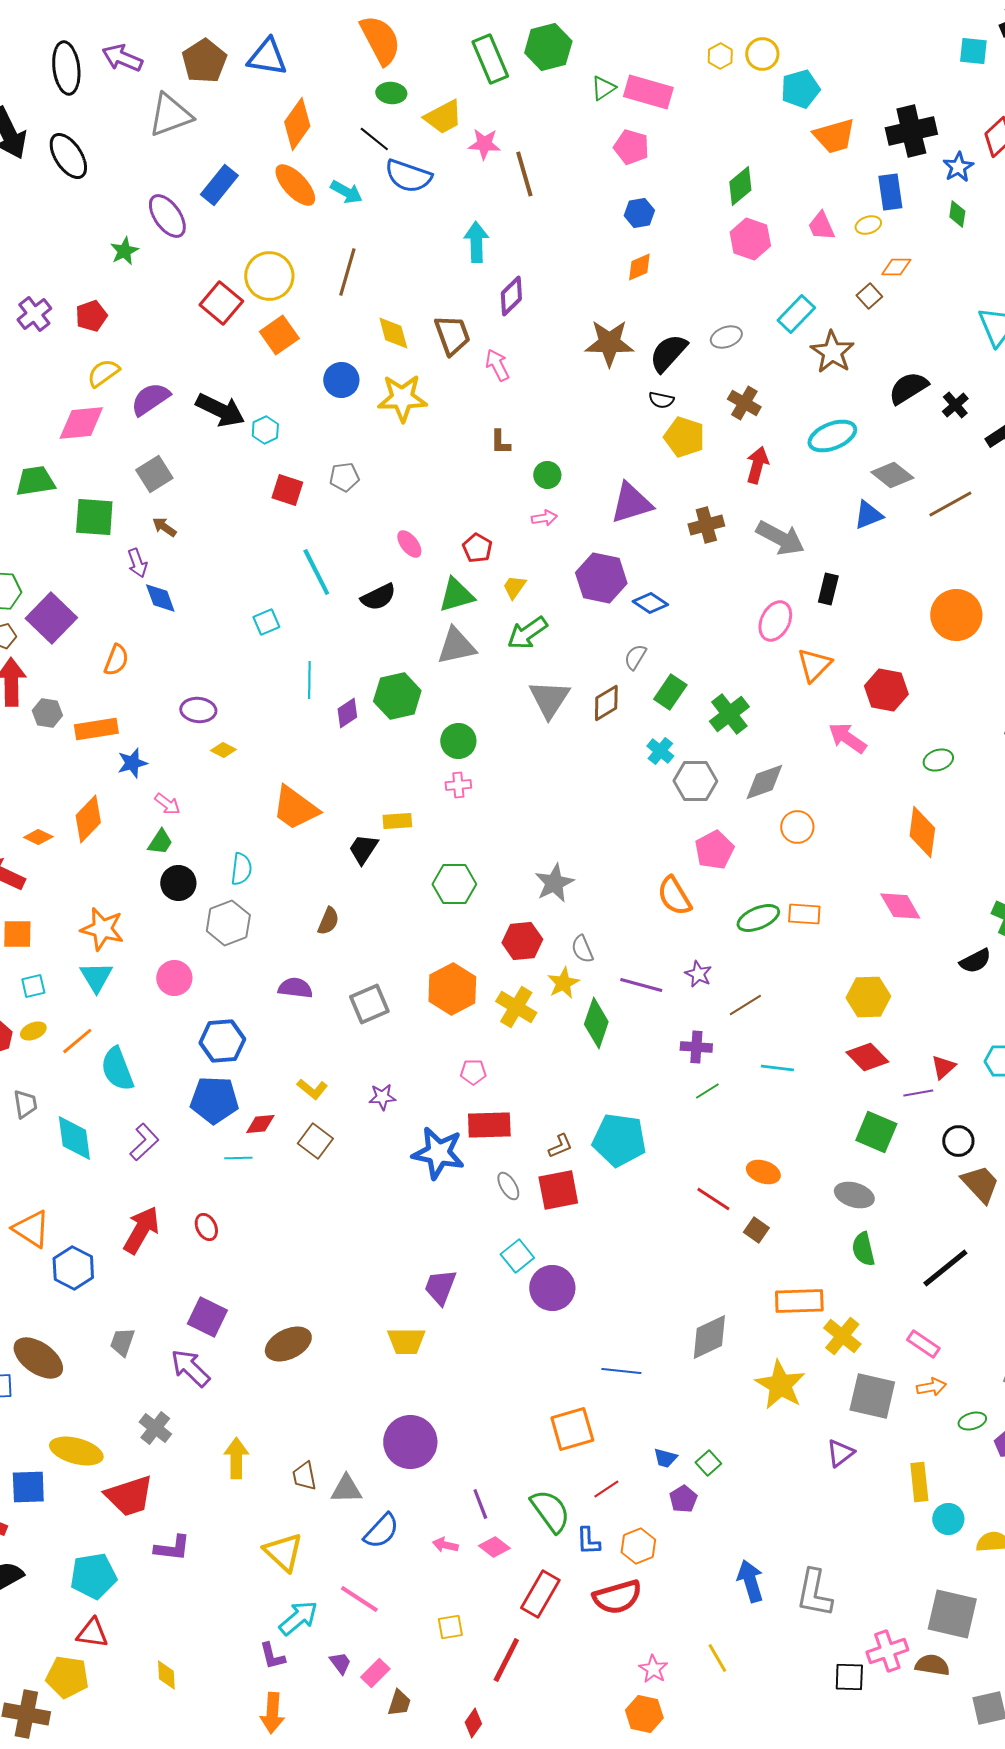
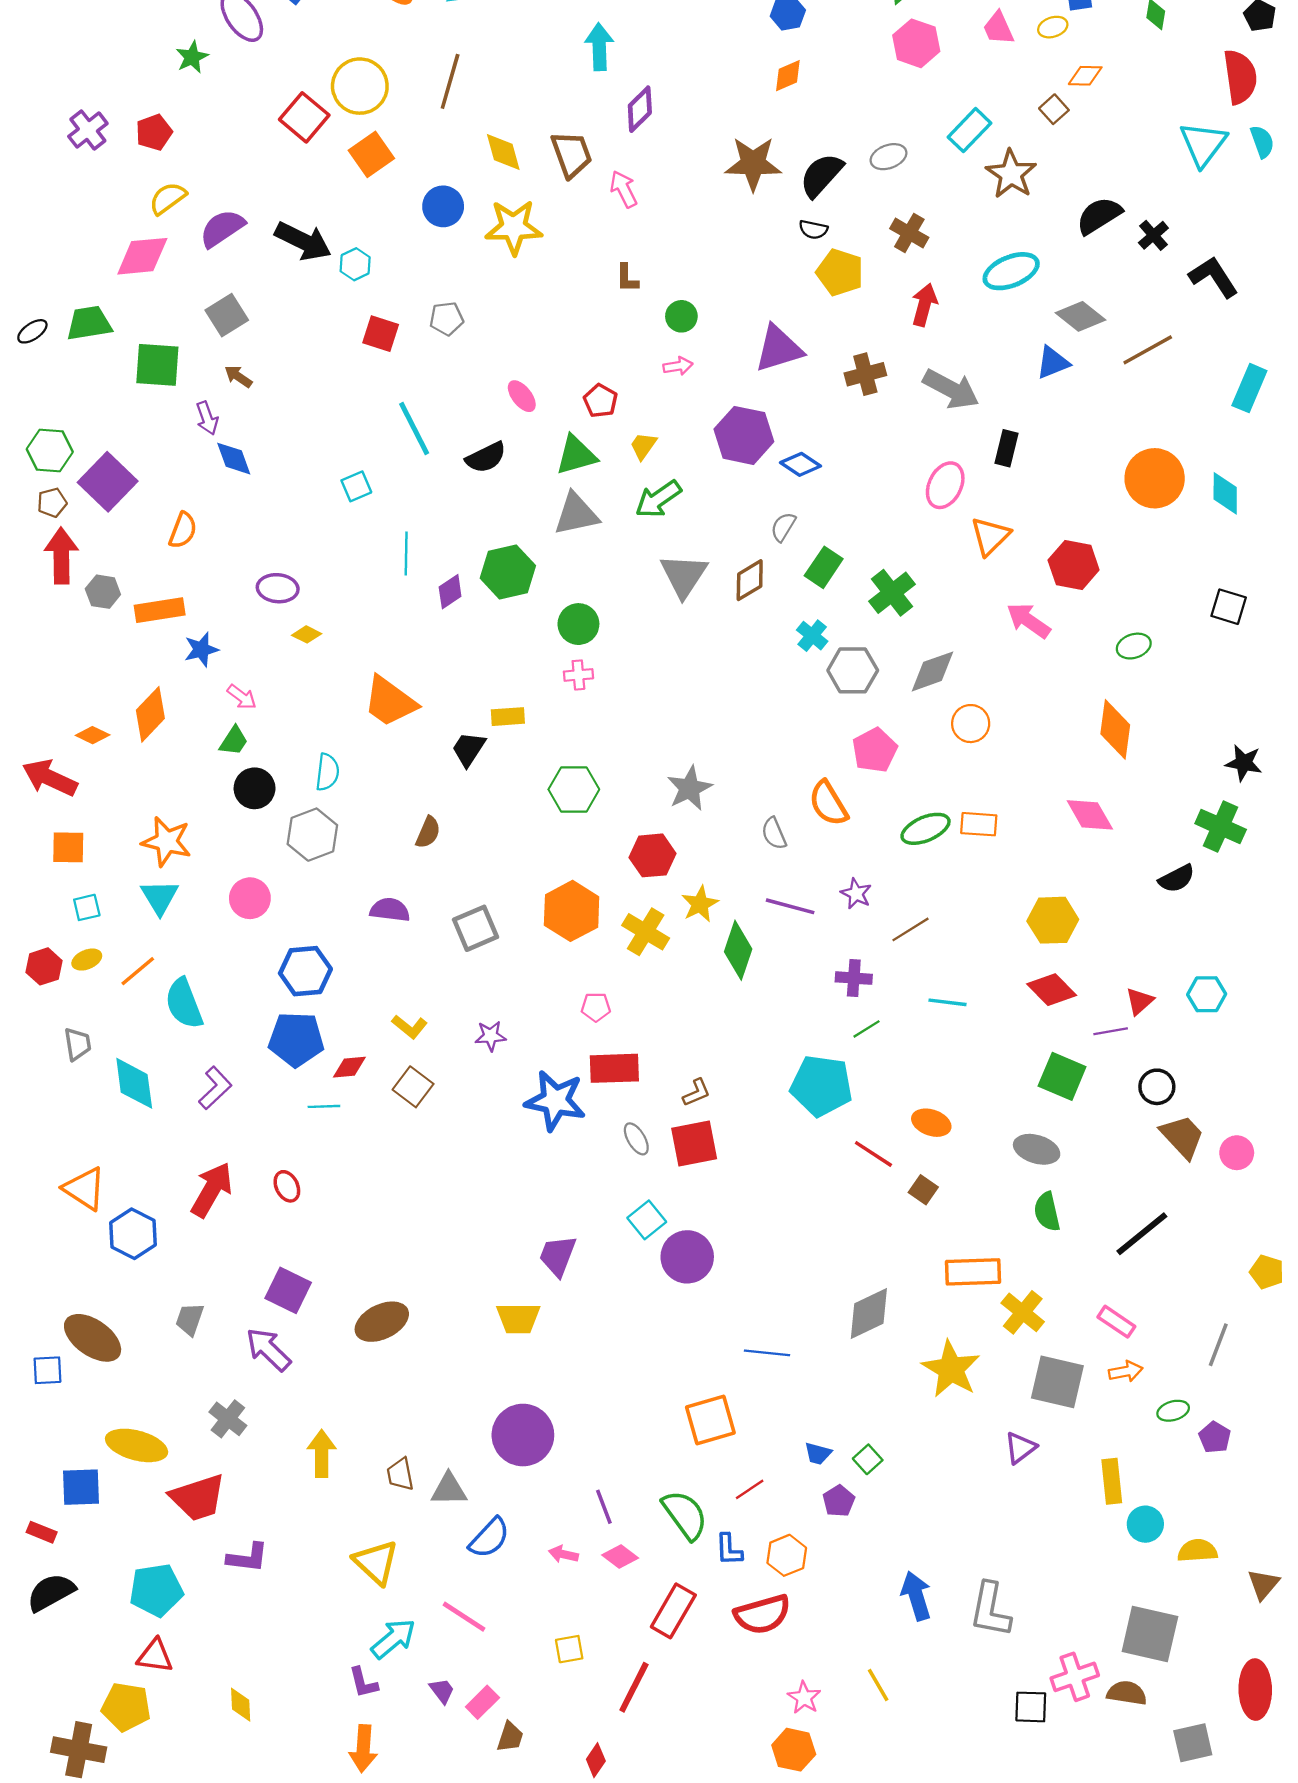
gray semicircle: (582, 949) -> (774, 833), moved
cyan pentagon: (619, 1140) -> (821, 1086), moved

